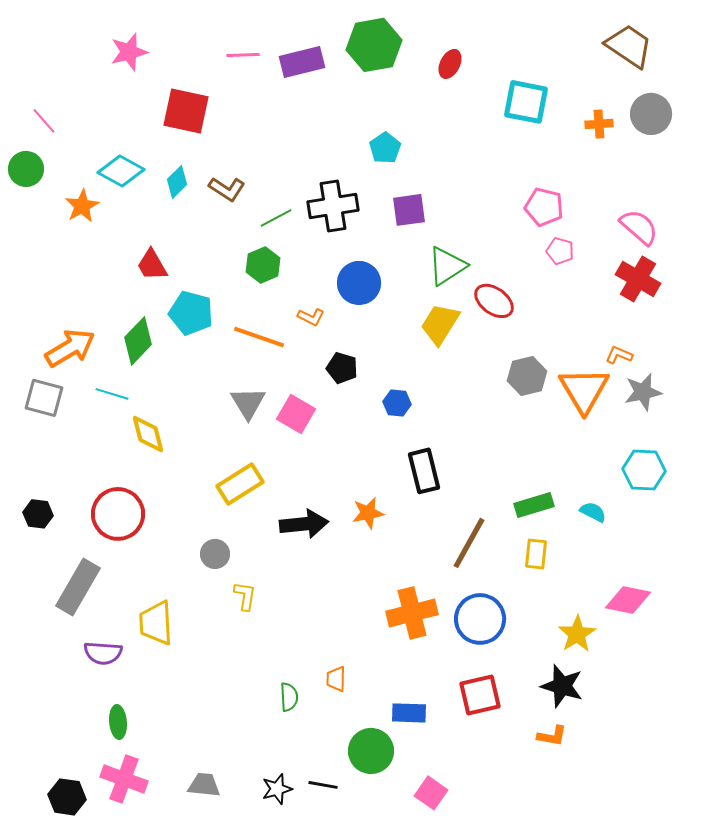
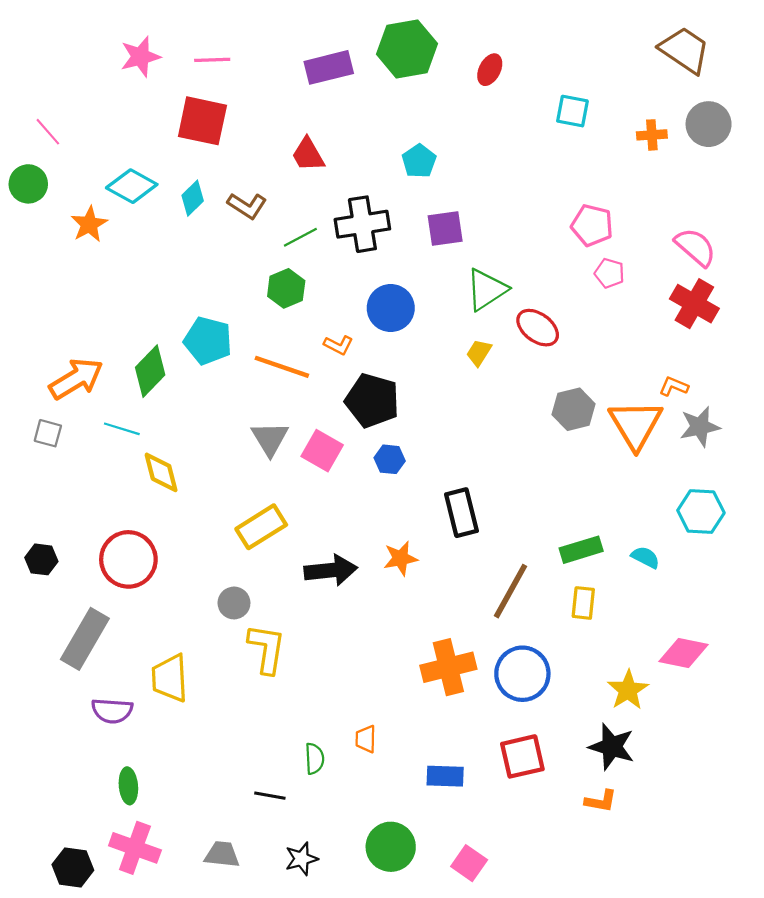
pink line: (243, 55) -> (212, 60), moved
cyan square: (526, 102) -> (572, 111), size x0.7
red trapezoid: (152, 265) -> (308, 155), moved
yellow trapezoid: (440, 324) -> (479, 353), size x0.6
black pentagon: (342, 368) -> (372, 401), size x1.6
gray square: (44, 398) -> (48, 433), size x0.7
blue hexagon: (397, 403) -> (390, 459), moved
yellow L-shape: (245, 596) -> (267, 649), size x1.6
green circle: (371, 751) -> (391, 847), moved
black line: (323, 785) -> (270, 796), moved

